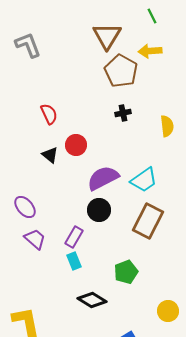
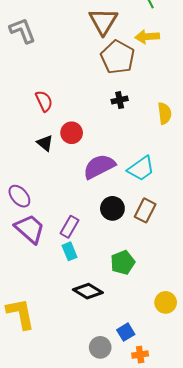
black circle: (99, 210) -> (112, 208), moved
brown rectangle: (148, 221) -> (145, 210), size x0.7
purple trapezoid: (35, 239) -> (30, 229), size x1.4

